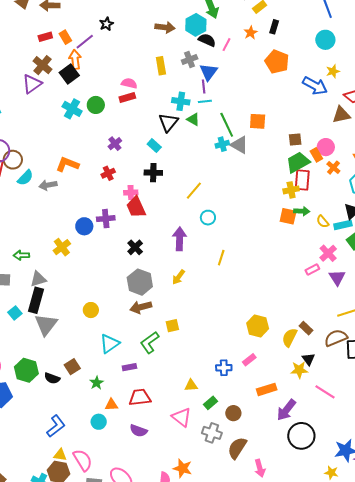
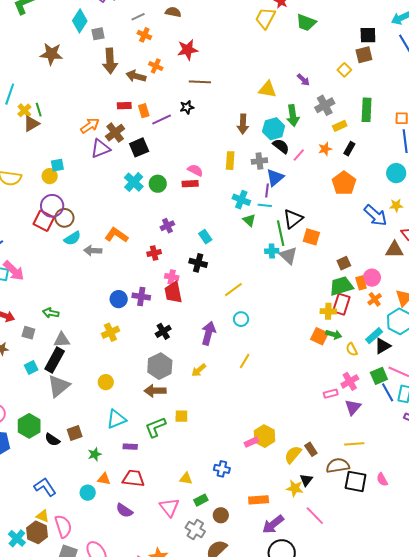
brown arrow: (165, 27) -> (243, 124), turned 72
orange arrow: (75, 59) -> (90, 126), moved, turned 48
black triangle: (168, 122) -> (293, 219), moved
brown square: (295, 139) -> (344, 263), turned -32
cyan rectangle: (343, 225) -> (374, 336), moved, turned -42
yellow cross: (62, 247) -> (110, 332), moved
pink rectangle: (249, 360) -> (251, 442), moved
blue L-shape: (56, 426) -> (45, 487), turned -100

